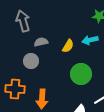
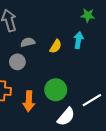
cyan arrow: (90, 40) -> (78, 40), turned 112
green circle: (81, 74) -> (56, 90), moved

